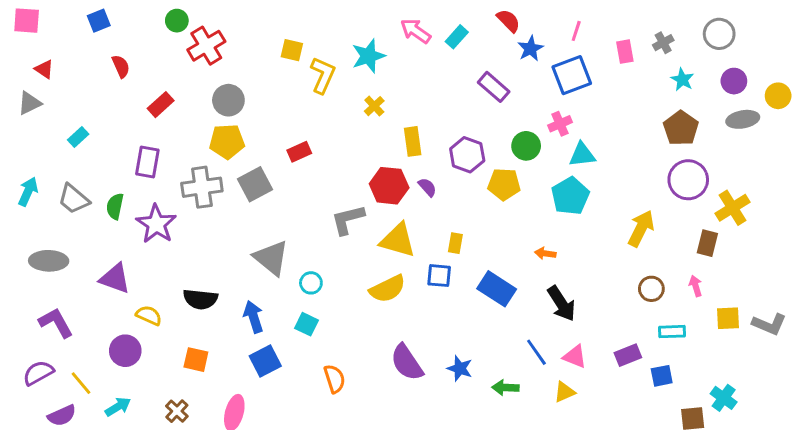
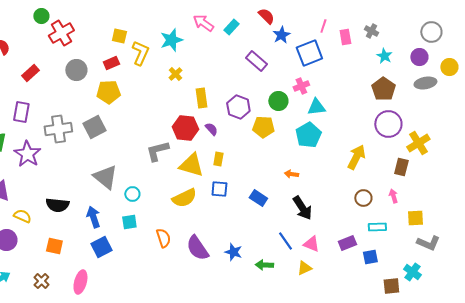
pink line: (576, 31) -> (323, 26), moved
gray circle: (719, 34) -> (431, 32), moved
gray cross: (663, 43) -> (371, 31), turned -32
yellow pentagon: (227, 141) -> (108, 92), moved
red rectangle: (299, 152) -> (111, 63), moved
yellow rectangle: (455, 243) -> (218, 159), moved
blue rectangle: (497, 289) -> (258, 198), size x0.7
cyan square: (307, 324) -> (129, 222), turned -35
gray L-shape: (769, 324) -> (428, 243), moved
orange semicircle: (335, 379) -> (163, 238), moved

